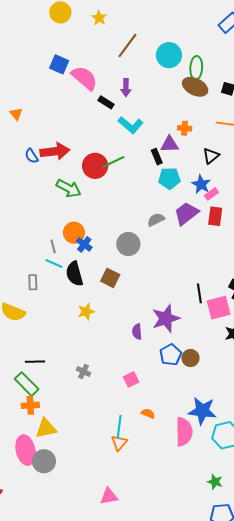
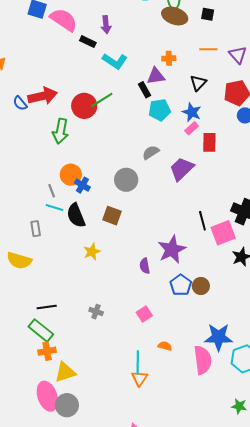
green arrow: (69, 188) -> (61, 131), turned 80
pink rectangle: (212, 194) -> (192, 128), moved
purple trapezoid: (186, 213) -> (182, 169), moved

